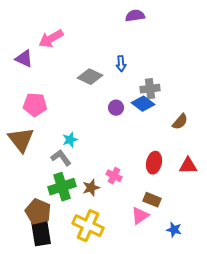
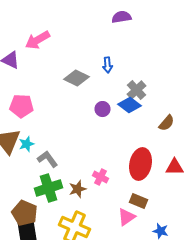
gray cross: (150, 89) -> (136, 90), turned -36
cyan star: (70, 140) -> (26, 144), moved
red ellipse: (154, 163) -> (140, 164), size x1.4

